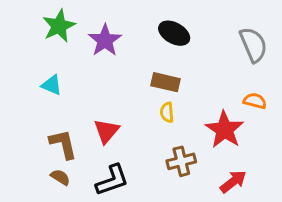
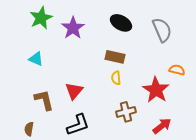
gray semicircle: (253, 45) -> (162, 30), moved
brown semicircle: (60, 177) -> (29, 129), moved, turned -112

